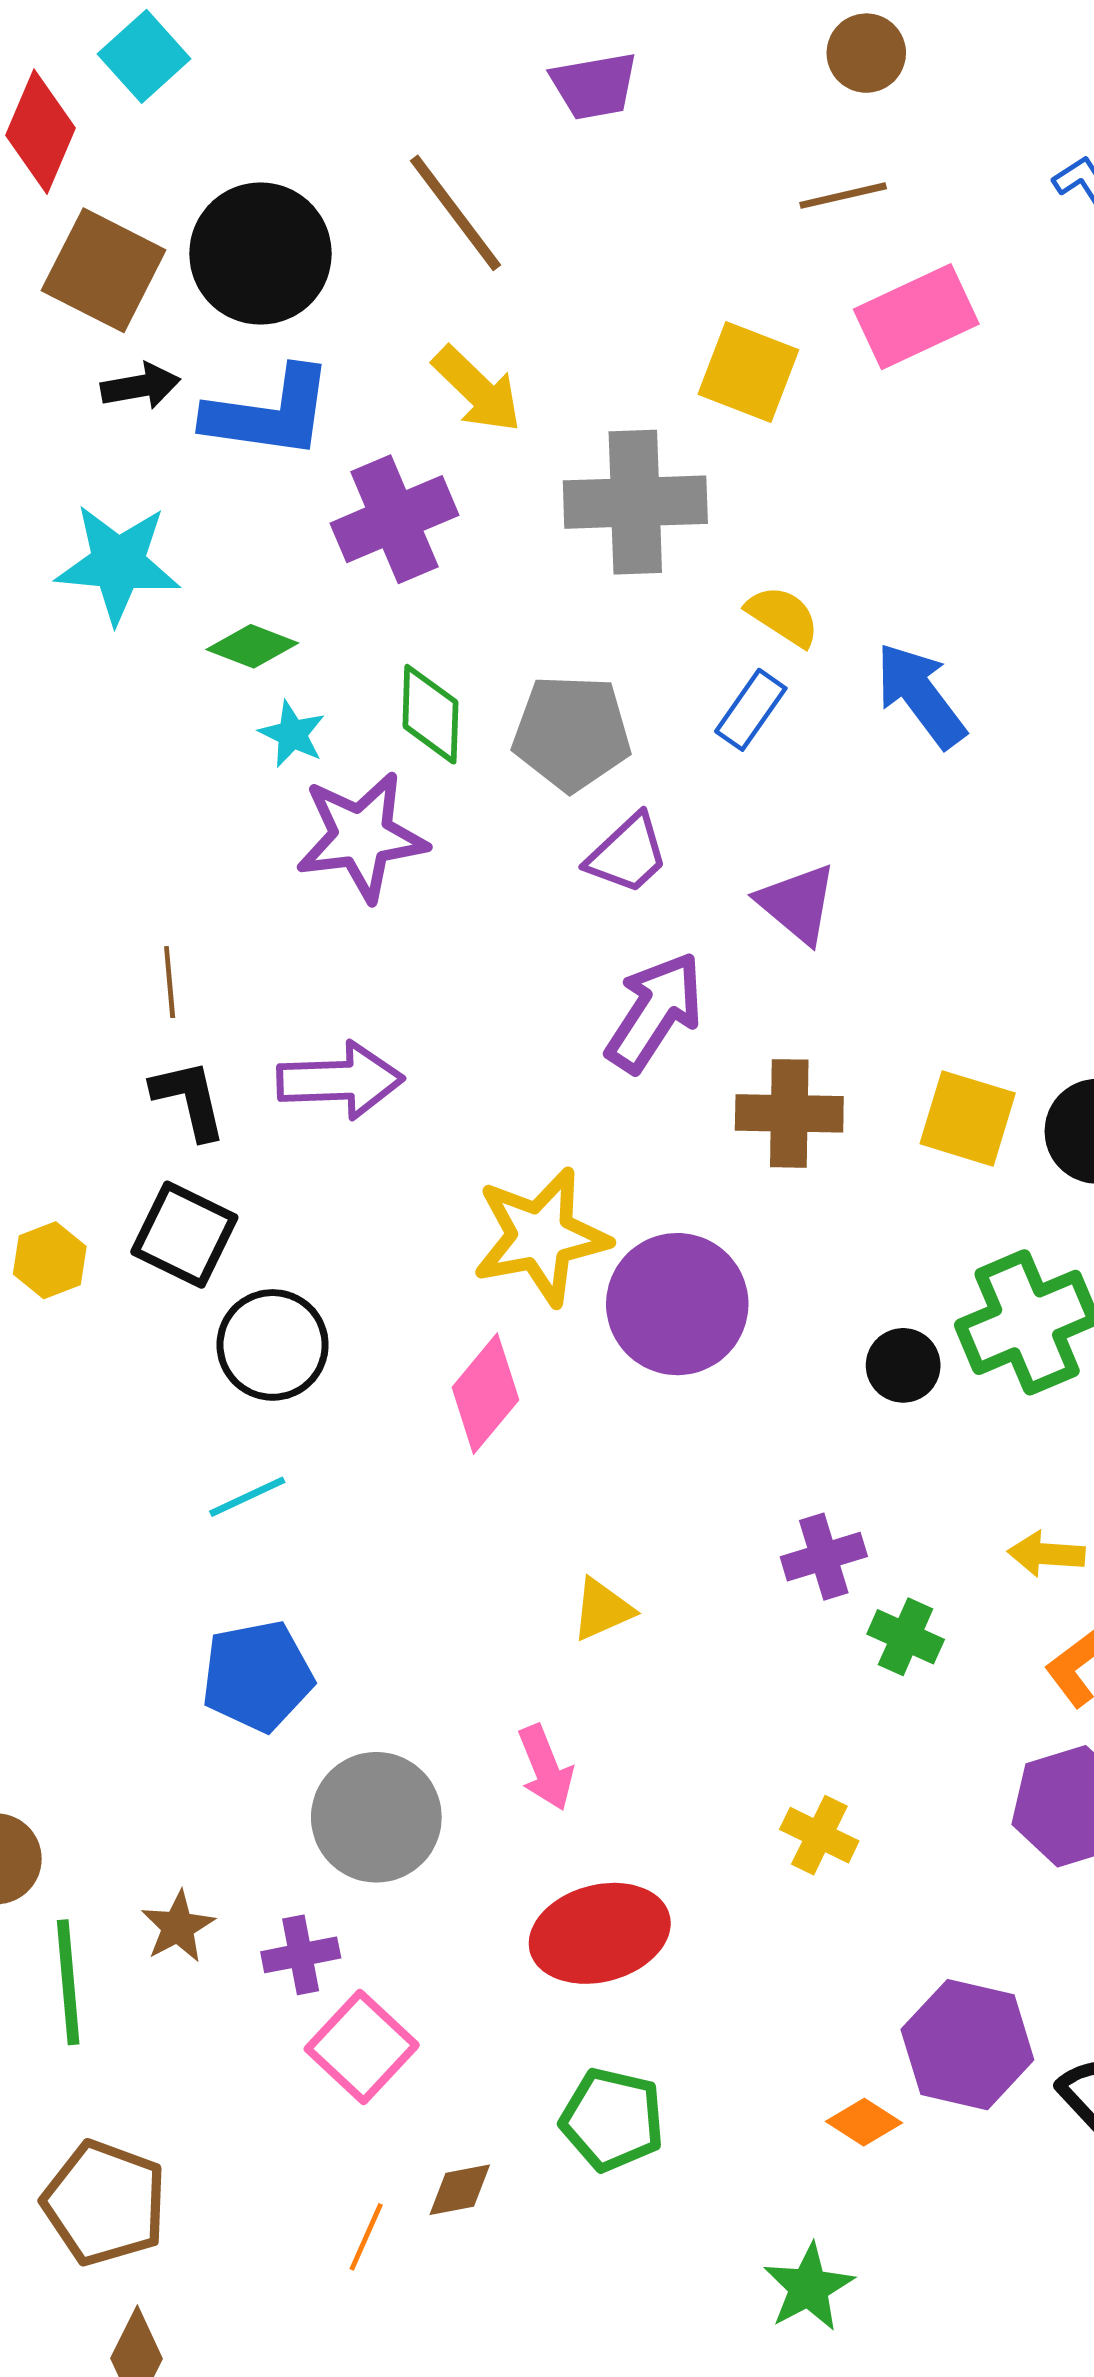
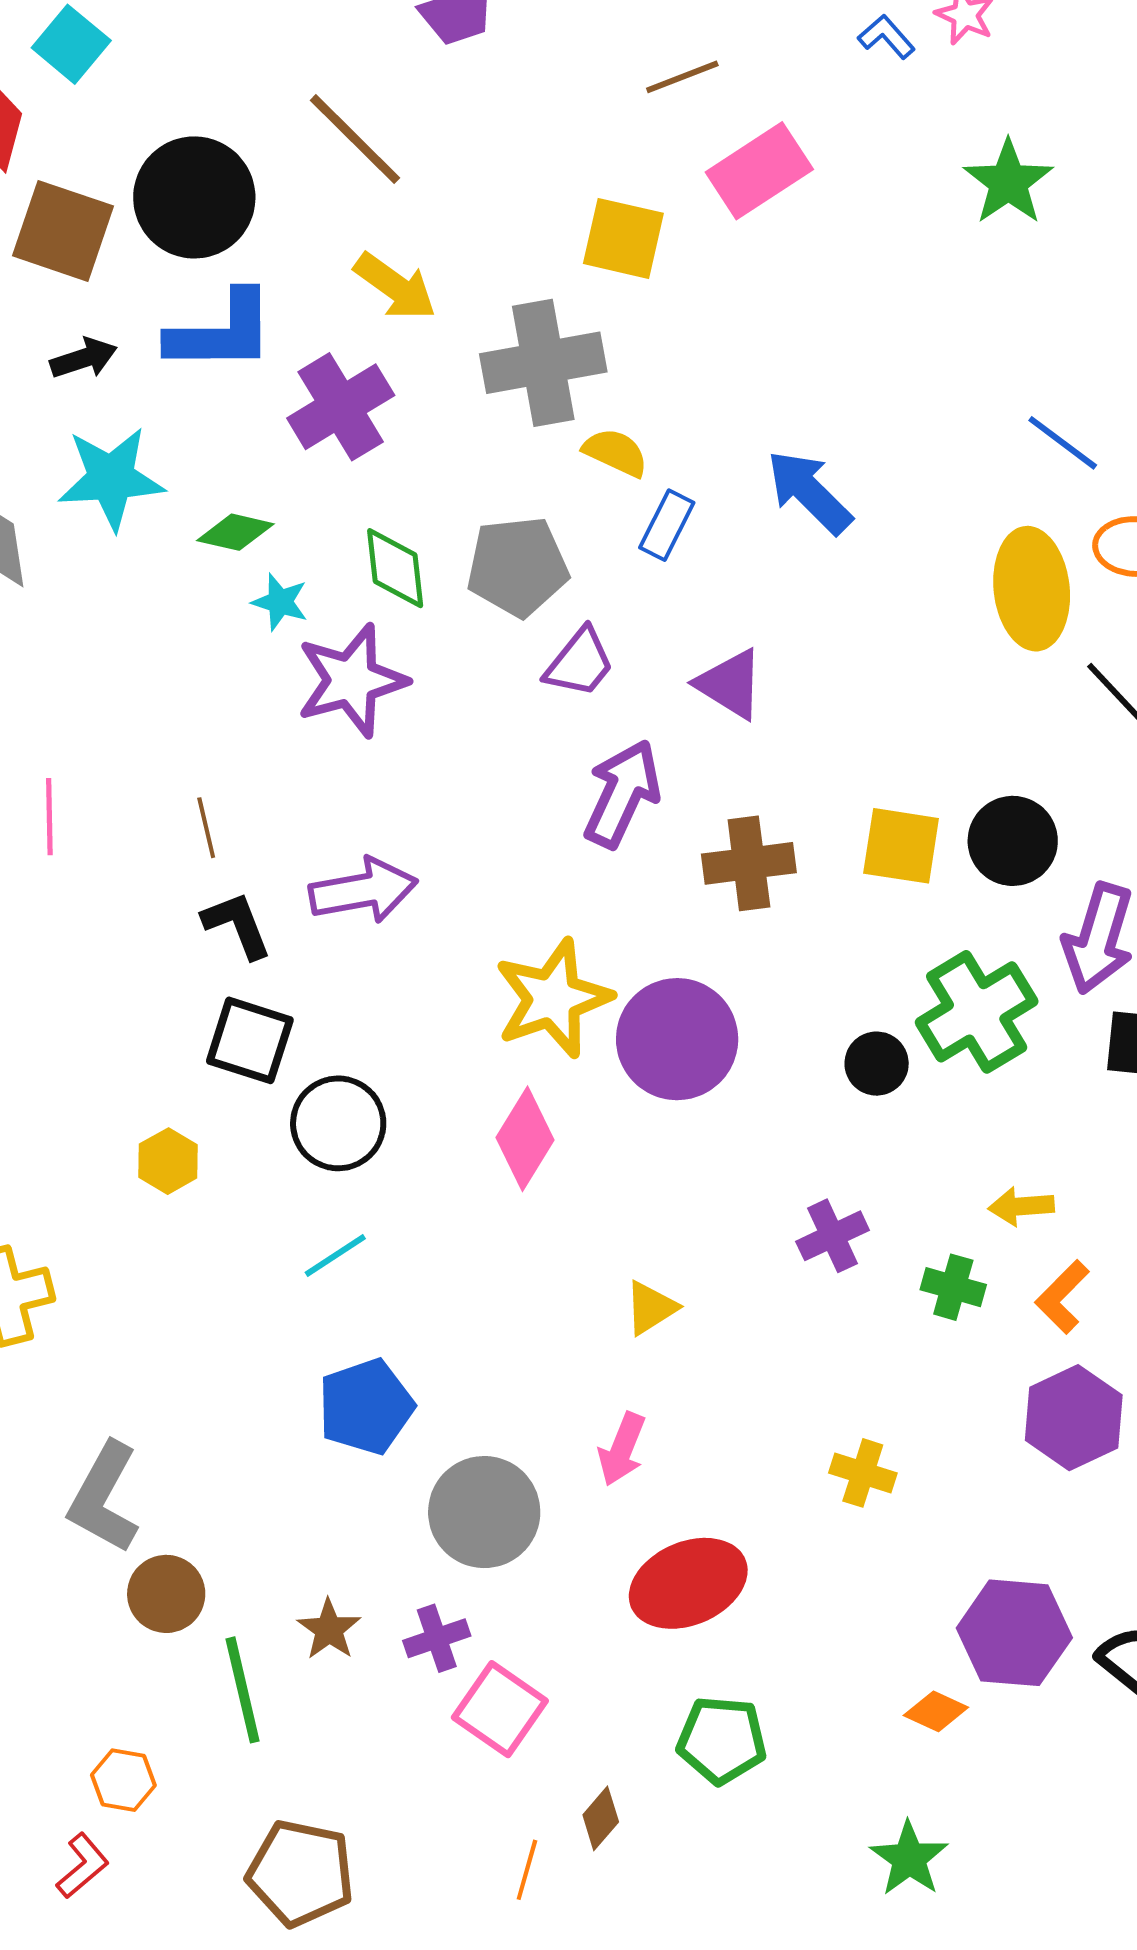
black arrow: (140, 386) -> (84, 358), moved
yellow semicircle: (783, 616) -> (615, 452), moved
yellow hexagon: (50, 1260) -> (168, 1161), moved
green cross: (906, 1637) -> (953, 1287), moved
pink arrow: (546, 1768) -> (622, 1449), turned 52
brown diamond: (460, 2190) -> (601, 1818), turned -30

